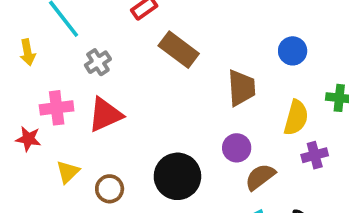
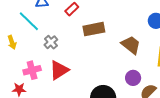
brown rectangle: (179, 50) -> (94, 29), turned -40
brown trapezoid: (241, 88) -> (131, 45), turned -40

